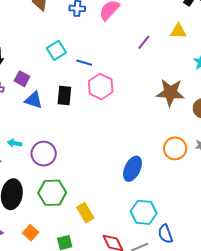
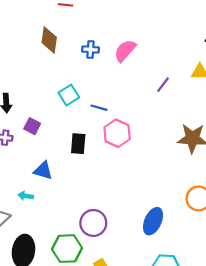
blue triangle: (34, 100) -> (43, 171), moved
purple circle: (44, 154) -> (93, 223), moved

